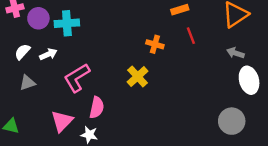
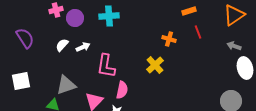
cyan cross: (67, 23) -> (109, 16), moved
pink L-shape: (77, 78) -> (106, 66), turned -50
gray triangle: (27, 83) -> (66, 85), moved, size x1.5

